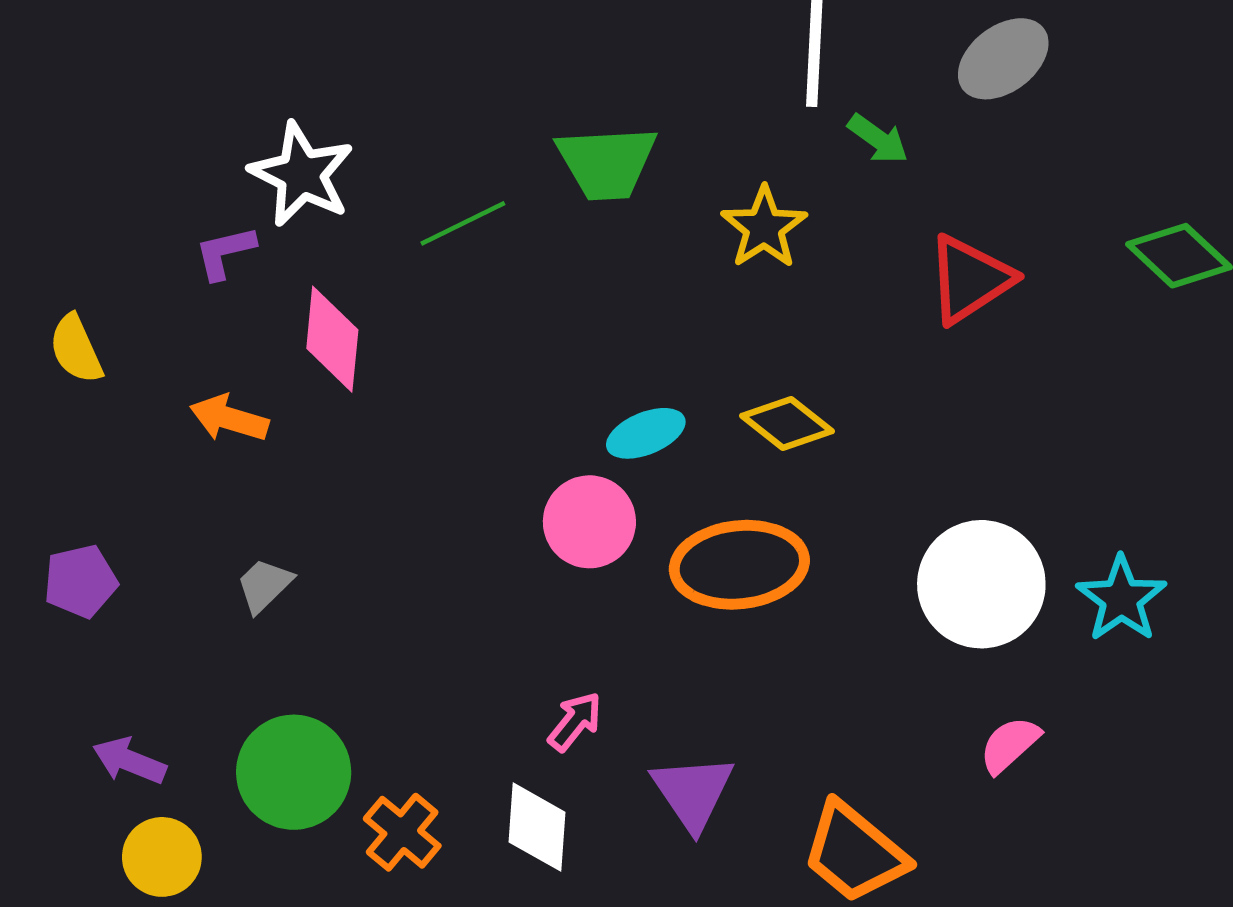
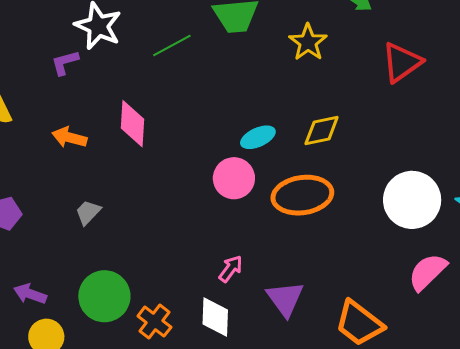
pink diamond: (332, 339) -> (133, 124), moved
yellow diamond: (787, 423) -> (322, 130), turned -48
pink semicircle: (1010, 745) -> (428, 272), size x1.4

